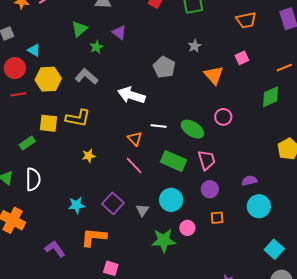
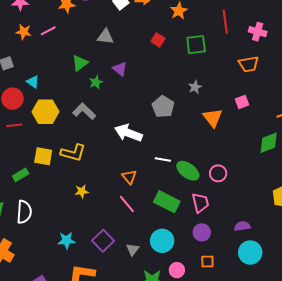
pink circle: (223, 117) -> (218, 173), moved
white line: (159, 126) -> (163, 160), moved

